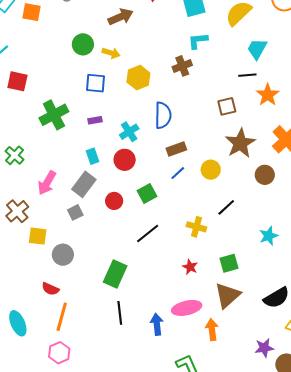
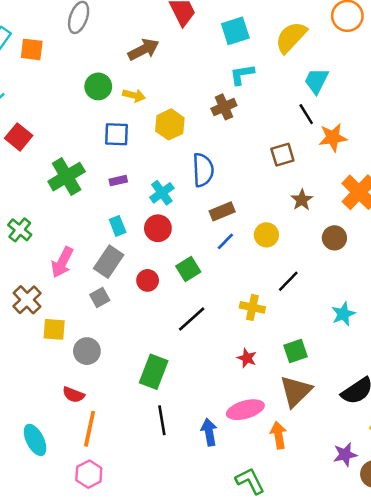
black line: (247, 75) -> (306, 114), turned 66
red square: (17, 81) -> (19, 137), turned 30
orange star: (268, 95) -> (333, 137), turned 30
brown star: (240, 143) -> (302, 200), size x0.6

